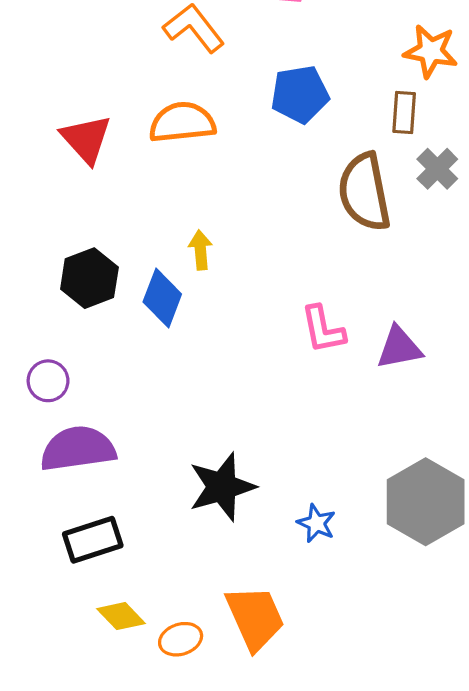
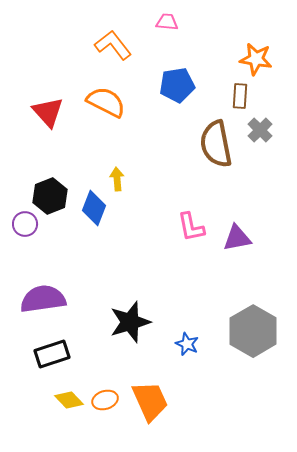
orange semicircle: (182, 122) -> (106, 102), turned 33
purple circle: (48, 381) -> (25, 224), moved
orange ellipse: (181, 639) -> (105, 400), moved

